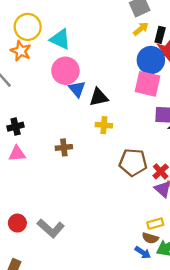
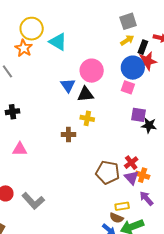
pink circle: (65, 71) -> (92, 71), moved
pink square: (147, 84) -> (128, 87), size x0.6
brown cross: (64, 147) -> (68, 134), moved
pink triangle: (17, 154) -> (20, 149), moved
brown pentagon: (133, 162) -> (108, 172), moved

